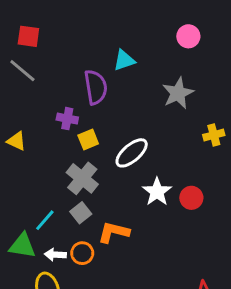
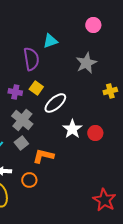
purple cross: (67, 119) -> (15, 92), moved
yellow square: (88, 139) -> (36, 88), moved, turned -32
orange circle: (82, 253) -> (29, 180), moved

